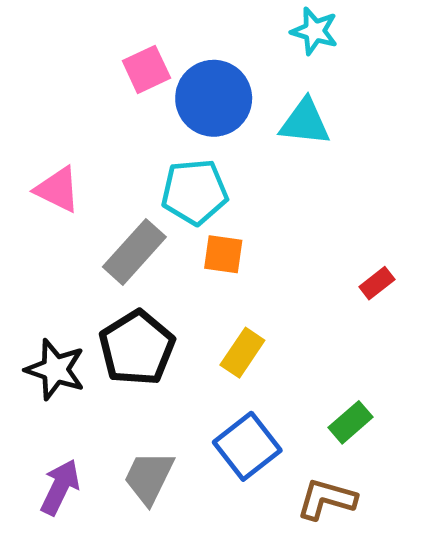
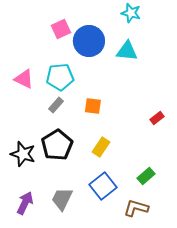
cyan pentagon: (194, 192) -> (60, 77), moved
gray rectangle: (134, 252) -> (56, 105), size x0.6

